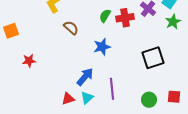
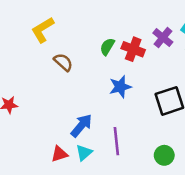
red cross: (125, 18) -> (133, 49), turned 30
blue star: (102, 47) -> (120, 87), moved

